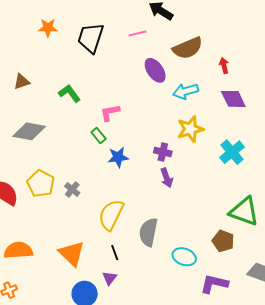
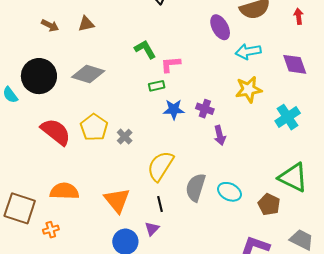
red arrow: (224, 66) -> (299, 16), moved
green L-shape: (70, 93) -> (145, 49), moved
green rectangle: (99, 135) -> (157, 86), turned -70
purple cross: (163, 152) -> (205, 109), moved
cyan ellipse: (184, 257) -> (229, 192), moved

